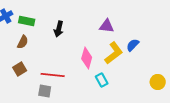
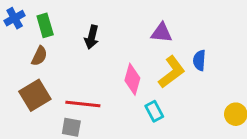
green rectangle: (27, 21) -> (45, 25), turned 63
blue semicircle: (133, 45) -> (199, 60), turned -40
brown square: (20, 69) -> (35, 95), size x1.5

